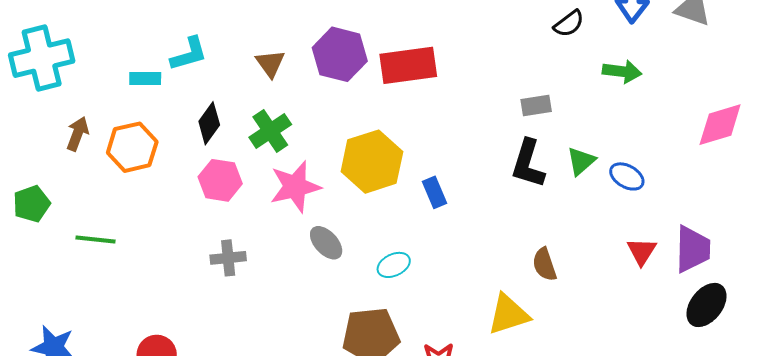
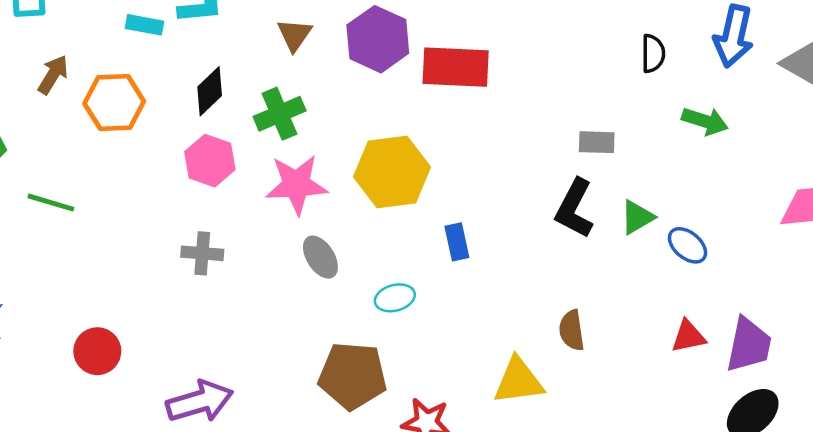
black semicircle: (569, 24) -> (653, 53), turned -64
blue rectangle: (434, 192) -> (457, 242), moved
red triangle: (642, 251) -> (688, 336), turned 36

